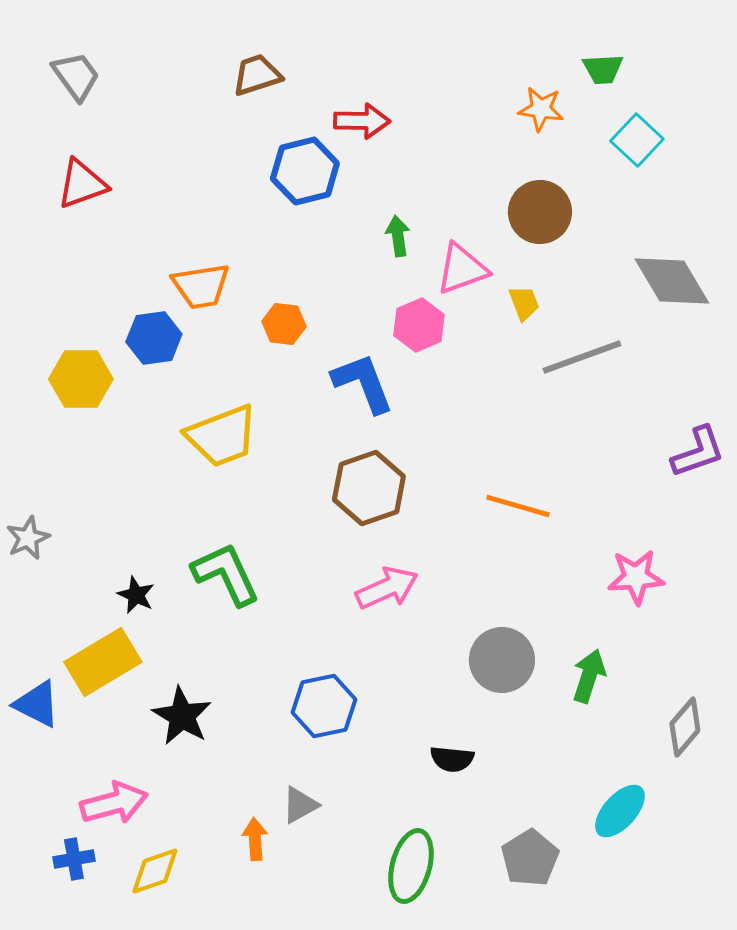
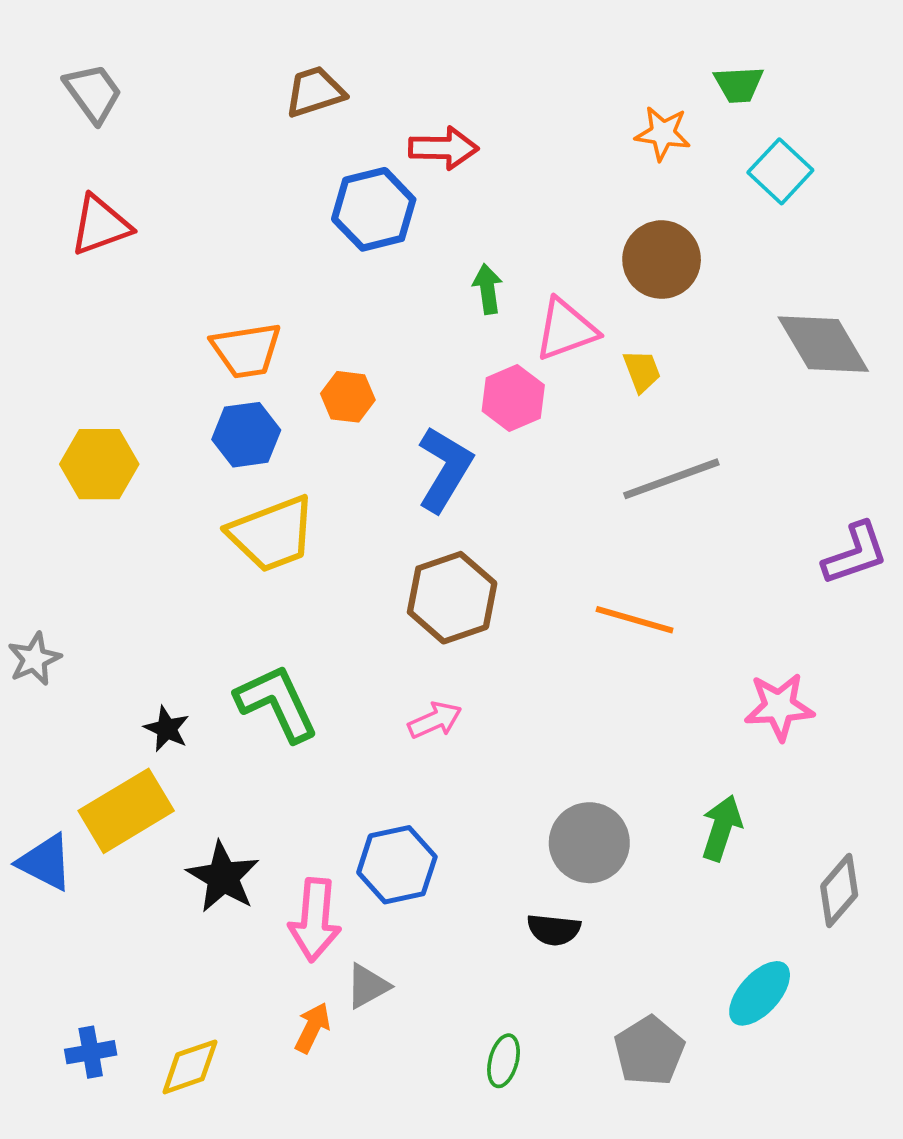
blue hexagon: (154, 338) -> (246, 435), moved
gray line: (582, 357) -> (671, 479), moved
blue L-shape: (363, 383) -> (445, 469), turned 52
pink arrow: (387, 588) -> (435, 720), moved, size x0.7
gray circle: (502, 660) -> (589, 843), moved
pink arrow: (114, 803) -> (315, 920), moved, turned 110
orange arrow: (255, 839) -> (312, 1028), turned 30
green ellipse: (411, 866) -> (504, 1061), size x0.6

